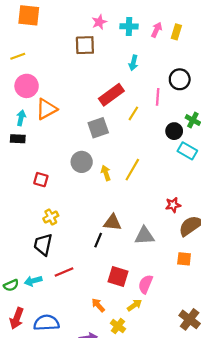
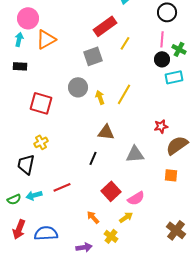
pink line: (158, 97) -> (162, 39), moved
cyan arrow: (21, 118) -> (19, 39), moved
cyan rectangle: (187, 151) -> (174, 77), turned -42
red square: (41, 180) -> (41, 103), size x1.6
yellow cross: (51, 217) -> (41, 142), moved
brown triangle: (112, 222) -> (106, 132), moved
black trapezoid: (43, 245) -> (26, 164), moved
red square: (118, 276) -> (111, 191), turned 30
pink semicircle: (146, 284) -> (136, 198), turned -144

